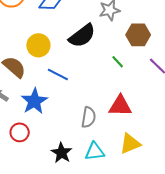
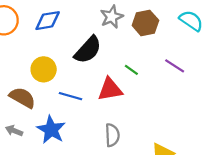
brown hexagon: (138, 35) -> (145, 23), moved
red triangle: (120, 106) -> (110, 89), moved

